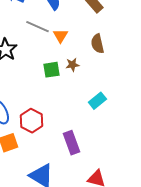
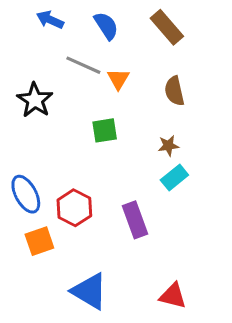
brown star: (72, 65) -> (168, 146), moved
purple rectangle: (71, 143) -> (135, 220), moved

